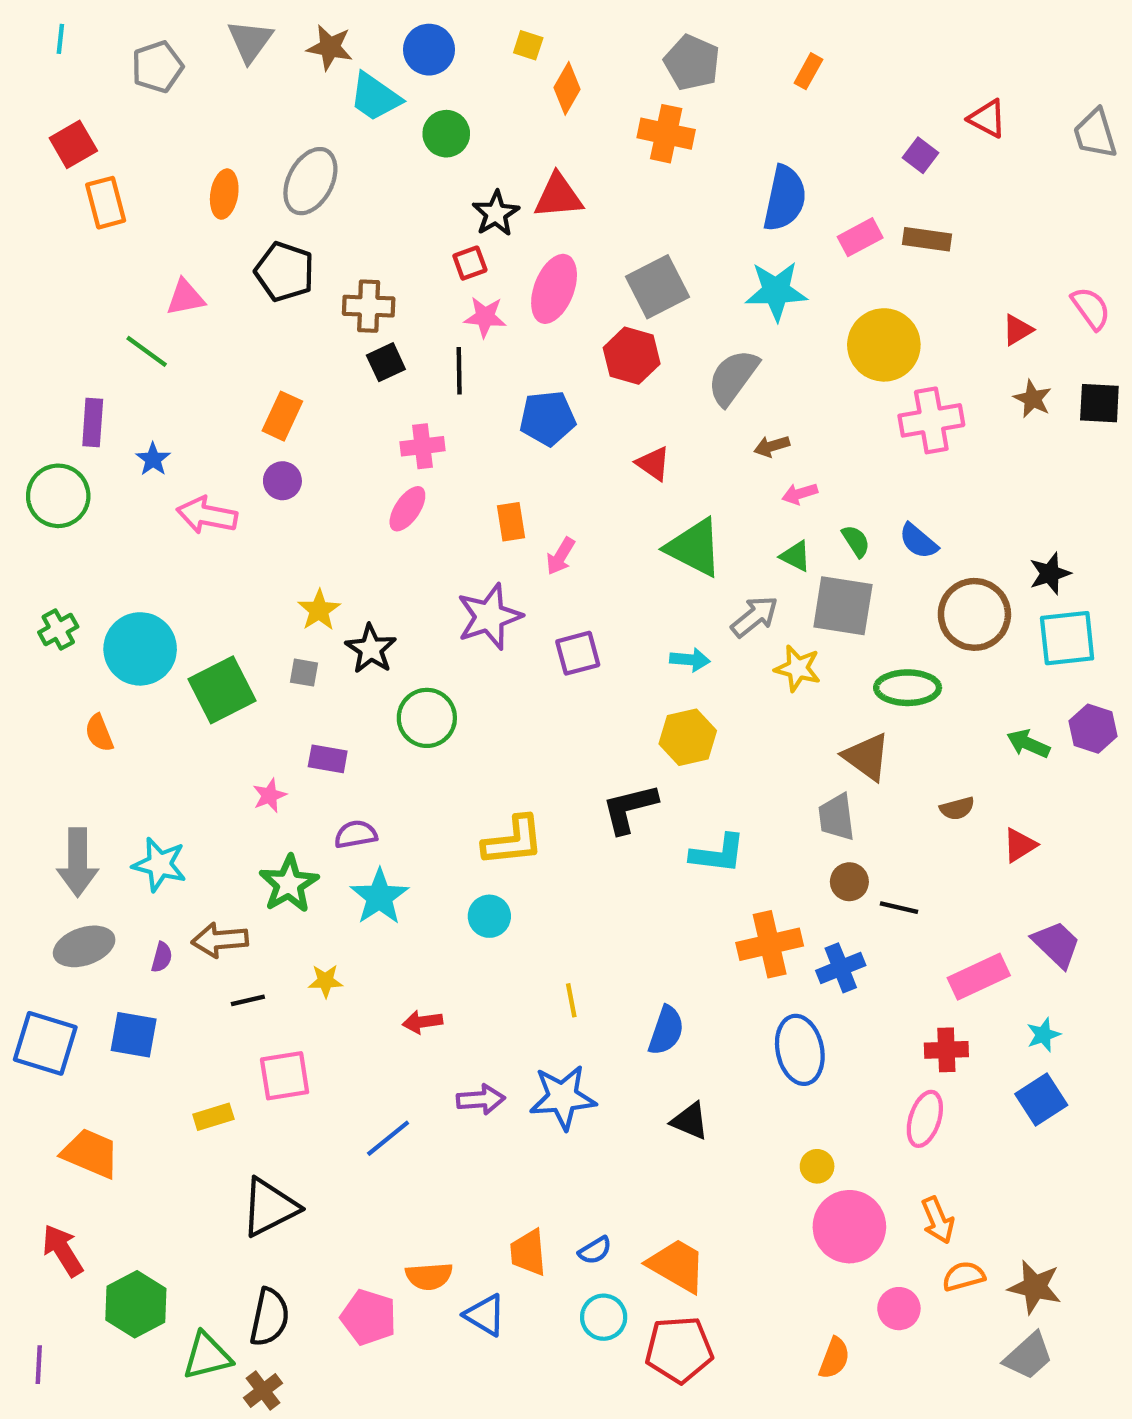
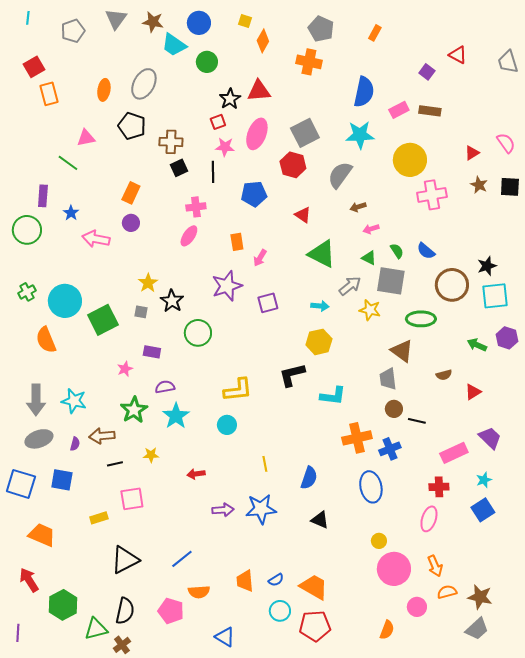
orange semicircle: (99, 733) -> (46, 340), size x1.5
blue line: (388, 1138) -> (182, 559), moved
blue triangle: (485, 1315) -> (225, 637), moved

